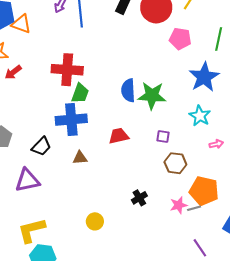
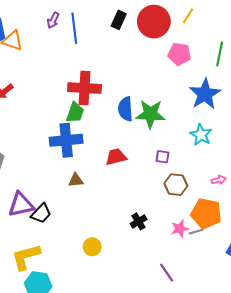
red cross: (67, 70) -> (85, 88), moved
pink arrow: (216, 144) -> (219, 180), moved
black trapezoid: (41, 146) -> (41, 213), moved
purple line: (200, 248) -> (167, 273), moved

